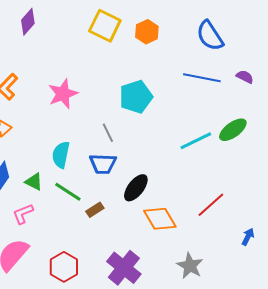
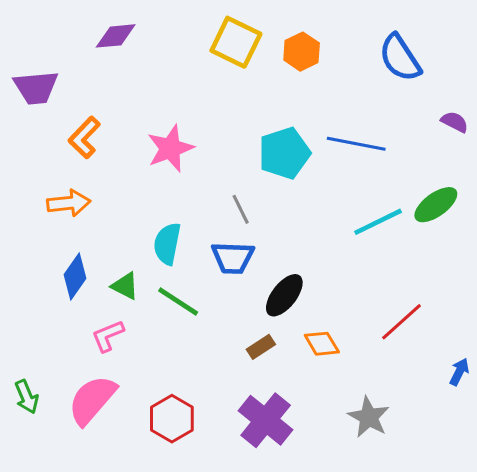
purple diamond: (28, 22) -> (116, 36), turned 44
blue line: (202, 78) -> (356, 144), moved
brown rectangle: (95, 210) -> (261, 347), moved
orange diamond: (160, 219) -> (322, 344), size x0.7

